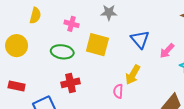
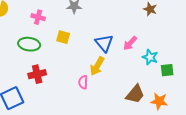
blue triangle: (140, 39) -> (104, 43), moved
yellow square: (97, 45) -> (63, 37), size x0.6

